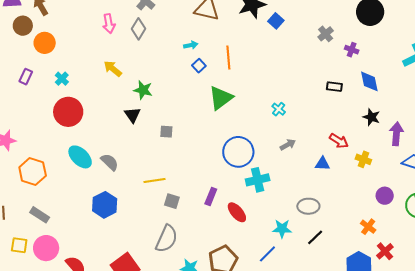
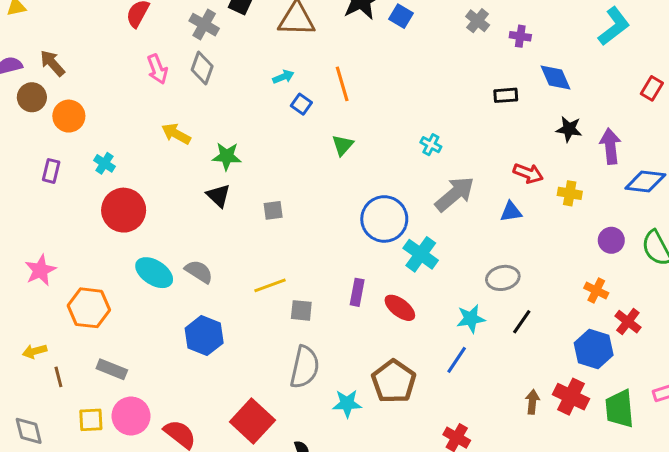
green triangle: (221, 98) -> (343, 145), size x0.6
gray arrow: (288, 145) -> (455, 194), size x1.8
cyan cross: (258, 180) -> (421, 254), turned -30

